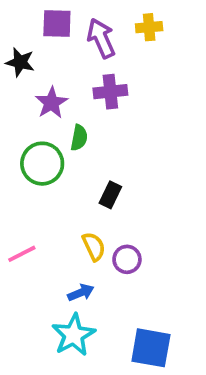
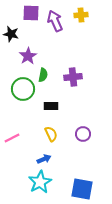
purple cross: (110, 92) -> (73, 77), moved
black rectangle: (110, 195) -> (51, 106), moved, turned 64
purple circle: (127, 259) -> (83, 134), moved

